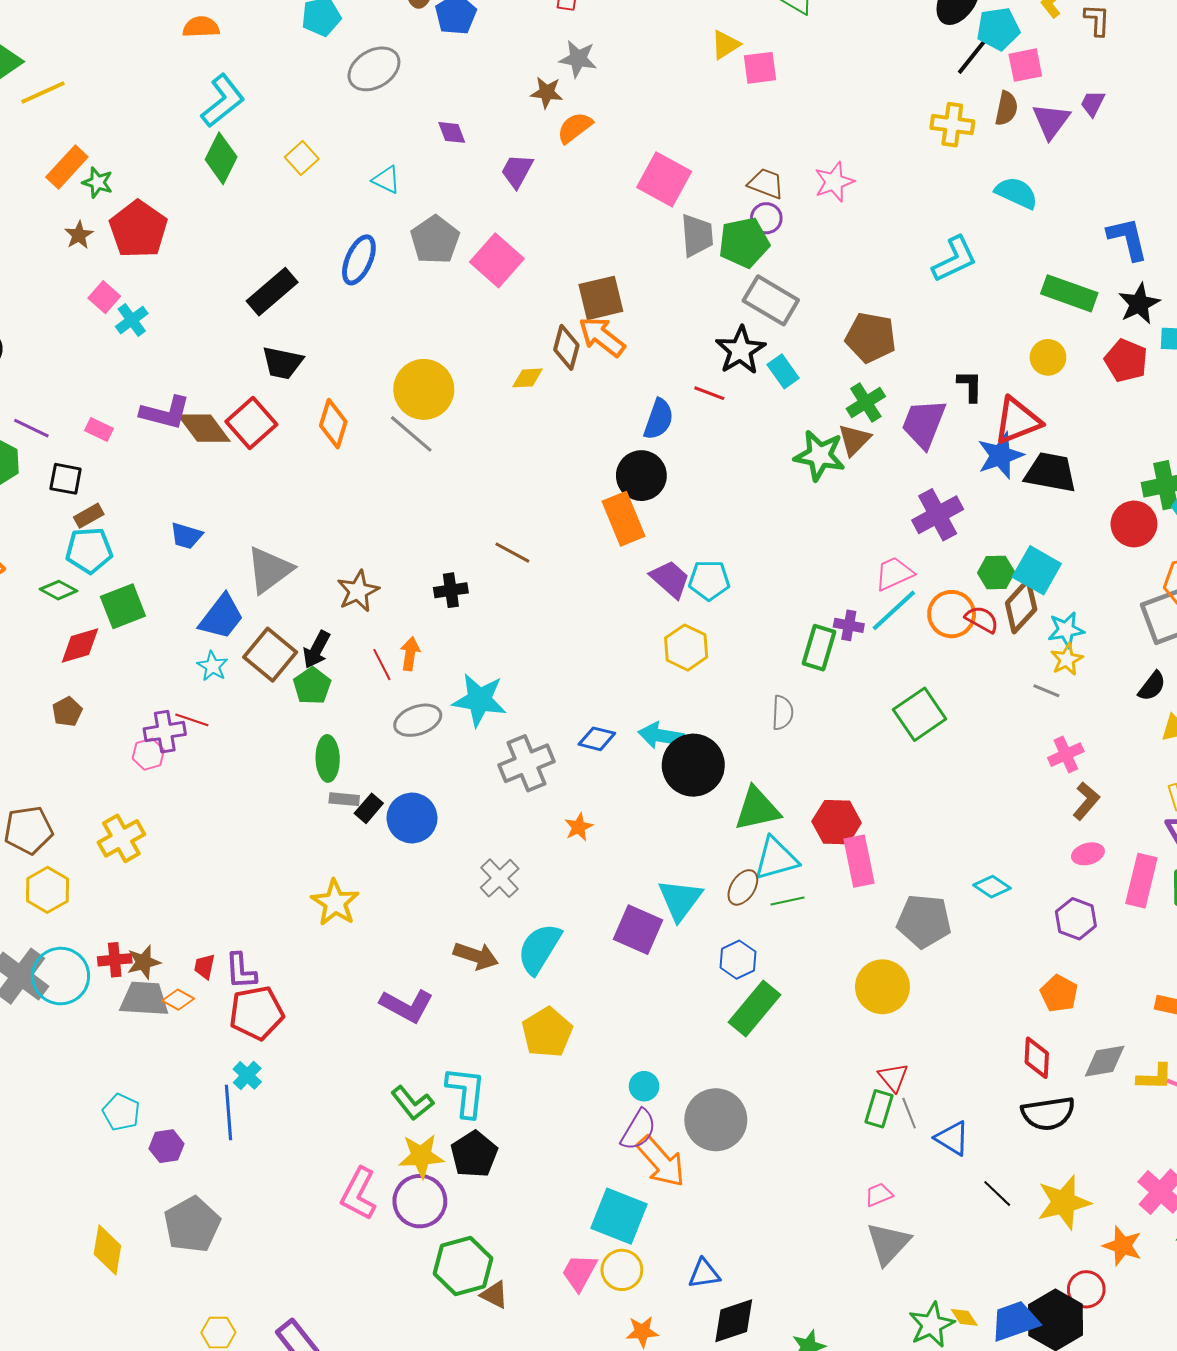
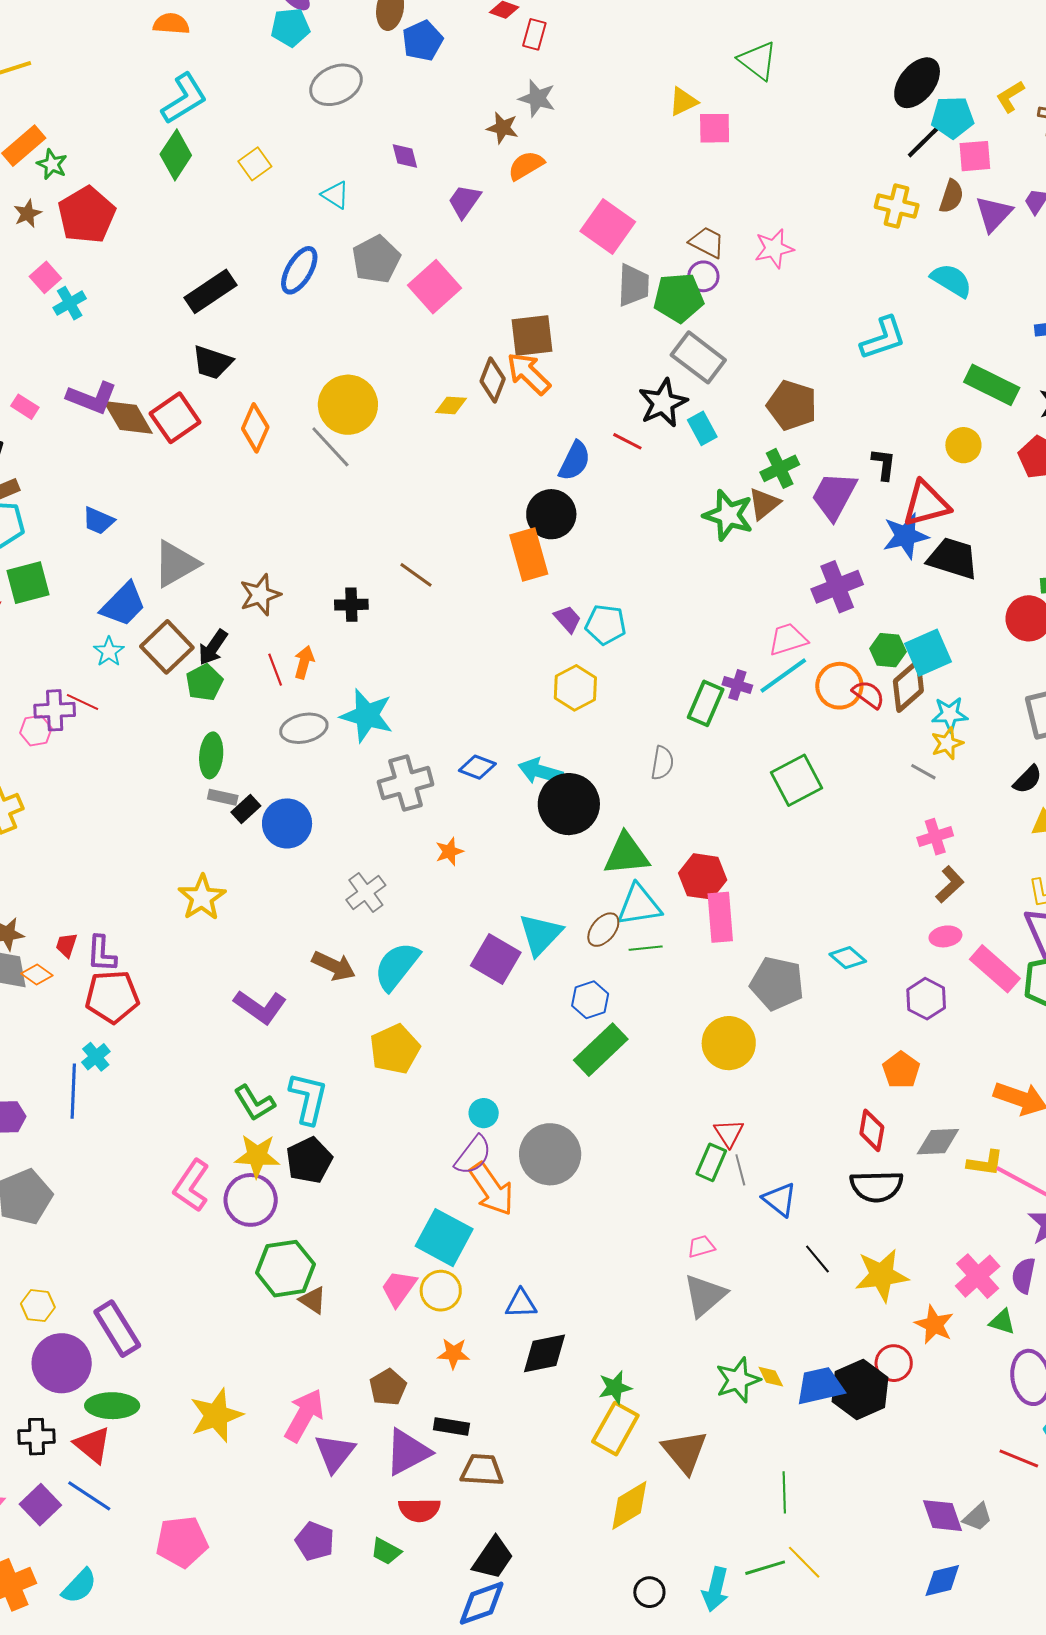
cyan square: (1037, 570) -> (928, 653), turned 30
purple trapezoid: (670, 579) -> (568, 619), size x0.7
pink rectangle: (1141, 881) -> (995, 969), turned -69

